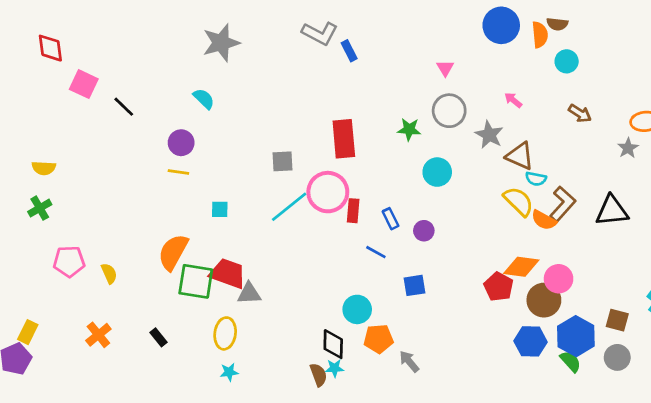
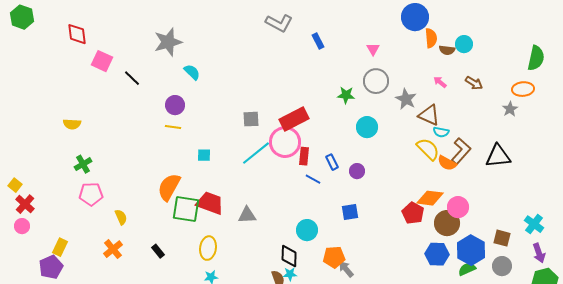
brown semicircle: (557, 24) -> (447, 50), moved
orange semicircle: (540, 35) -> (431, 38), moved
gray star: (221, 43) -> (168, 42), moved
blue rectangle: (349, 51) -> (318, 41), moved
pink arrow: (513, 100) -> (440, 82), moved
red rectangle: (344, 139) -> (294, 119), moved, turned 68
green cross: (40, 208) -> (83, 164), moved
blue line: (376, 252) -> (313, 179), moved
yellow semicircle: (109, 273) -> (121, 217), moved
gray triangle: (249, 293) -> (247, 215), moved
orange pentagon: (379, 339) -> (334, 257), moved
green semicircle: (571, 361) -> (467, 269), turned -72

